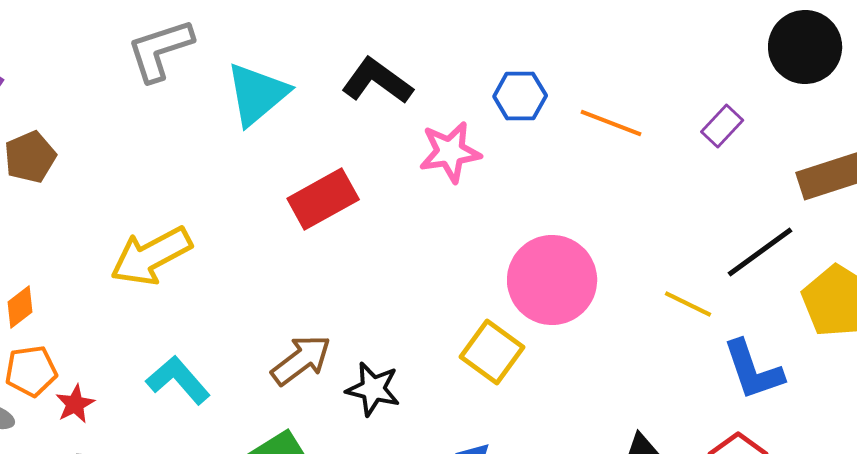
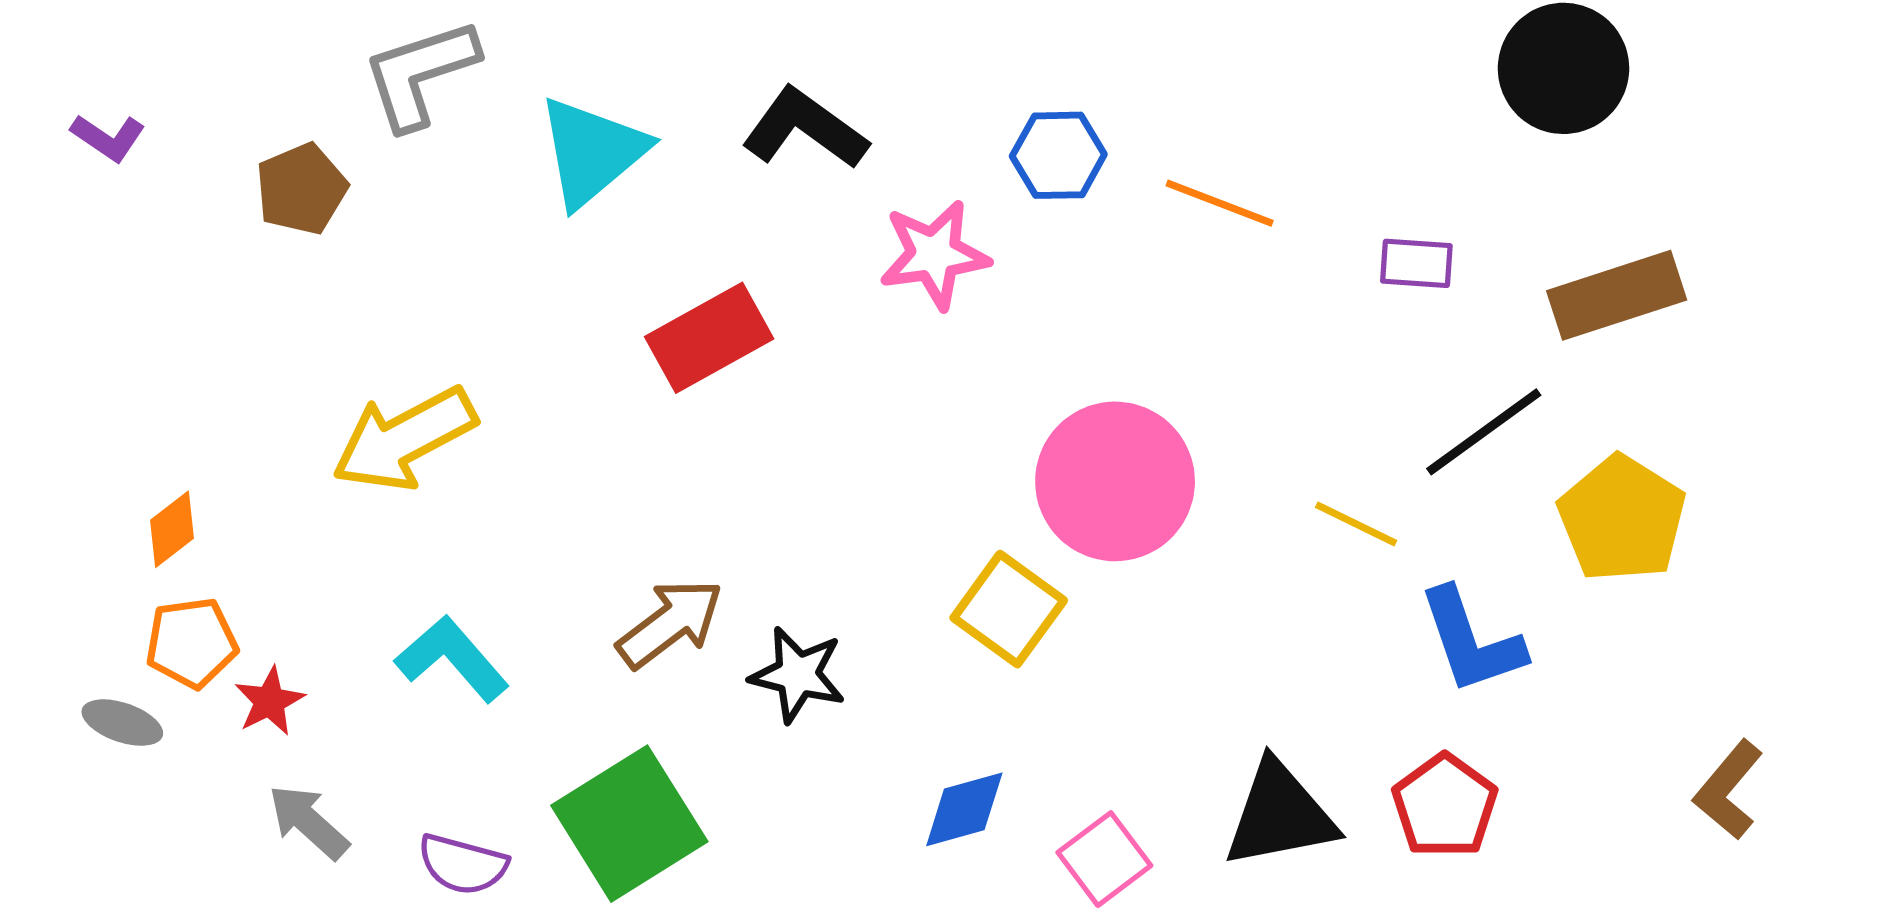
purple rectangle: (722, 126) -> (1416, 263), moved, turned 51
brown pentagon: (30, 157) -> (301, 189), moved

